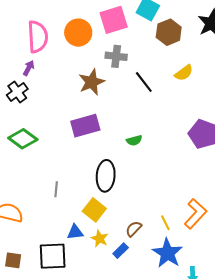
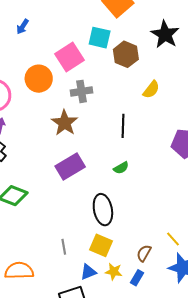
black line: (144, 82) -> (123, 126), moved, turned 55
gray line: (56, 189) -> (64, 247), moved

